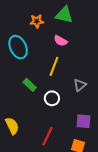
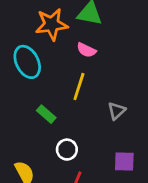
orange star: (37, 21) -> (52, 24), size x1.6
white circle: (52, 98) -> (67, 150), moved

